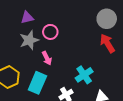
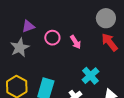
gray star: (29, 40) -> (20, 47), moved
pink arrow: (47, 58) -> (76, 42), moved

